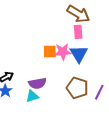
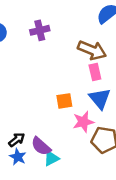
pink star: (63, 52) -> (83, 122), moved
purple semicircle: (37, 83) -> (41, 146), moved, turned 60

